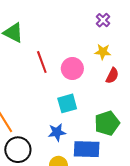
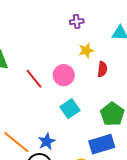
purple cross: (103, 20) -> (77, 22), turned -32
blue star: (57, 132) -> (47, 142), moved

